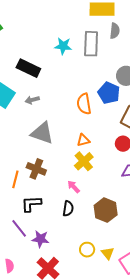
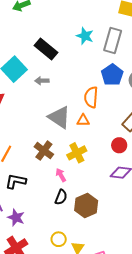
blue pentagon: (109, 93) -> (112, 75), moved
gray triangle: (42, 133) -> (59, 117), moved
orange triangle: (83, 140) -> (83, 120), moved
brown cross: (36, 169) -> (44, 151), moved
black semicircle: (68, 208) -> (61, 197), moved

